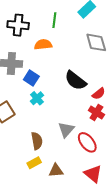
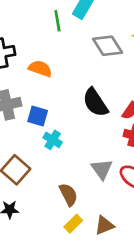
green line: (54, 20) -> (57, 21), moved
orange semicircle: (43, 45) -> (40, 69), turned 42
black semicircle: (76, 81) -> (95, 103), turned 35

